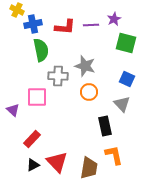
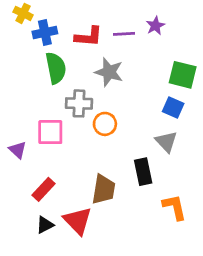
green square: (126, 43) -> (183, 75), moved
gray star: (85, 66) -> (109, 72), moved
orange circle: (89, 92) -> (105, 124), moved
orange L-shape: (114, 155) -> (174, 207), moved
brown trapezoid: (89, 168) -> (104, 189), moved

